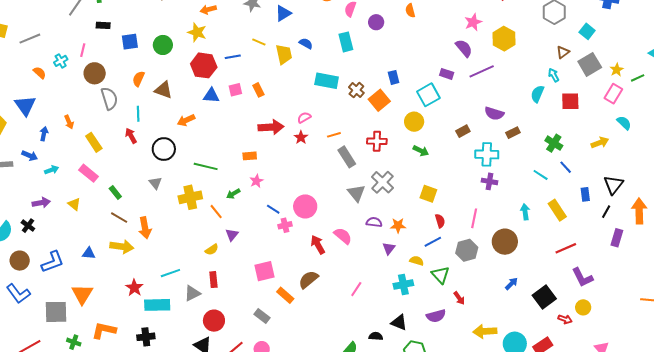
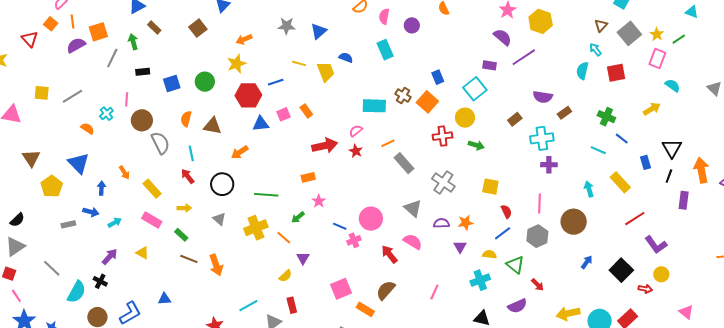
yellow star: (197, 32) -> (237, 64), turned -30
cyan rectangle: (327, 81) -> (374, 106), moved
red cross: (377, 141) -> (442, 136), moved
gray triangle: (356, 193) -> (413, 208), moved
purple arrow: (41, 203) -> (110, 257), turned -30
yellow arrow: (122, 247) -> (184, 208), moved, size x0.6

